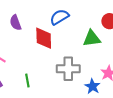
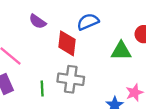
purple semicircle: (15, 23) -> (38, 21), turned -42
gray cross: (68, 69) -> (71, 79), moved

